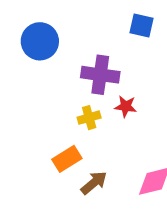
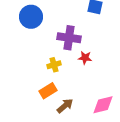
yellow cross: (89, 118) -> (54, 65), moved

